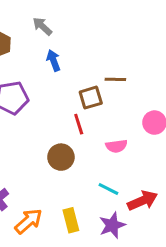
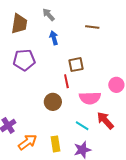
brown line: (115, 79) -> (92, 27), moved
pink semicircle: (116, 146) -> (90, 98), size x1.5
red arrow: (143, 201) -> (105, 120), moved, turned -114

